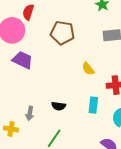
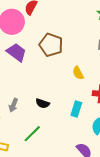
brown pentagon: (62, 33) -> (51, 45), moved

